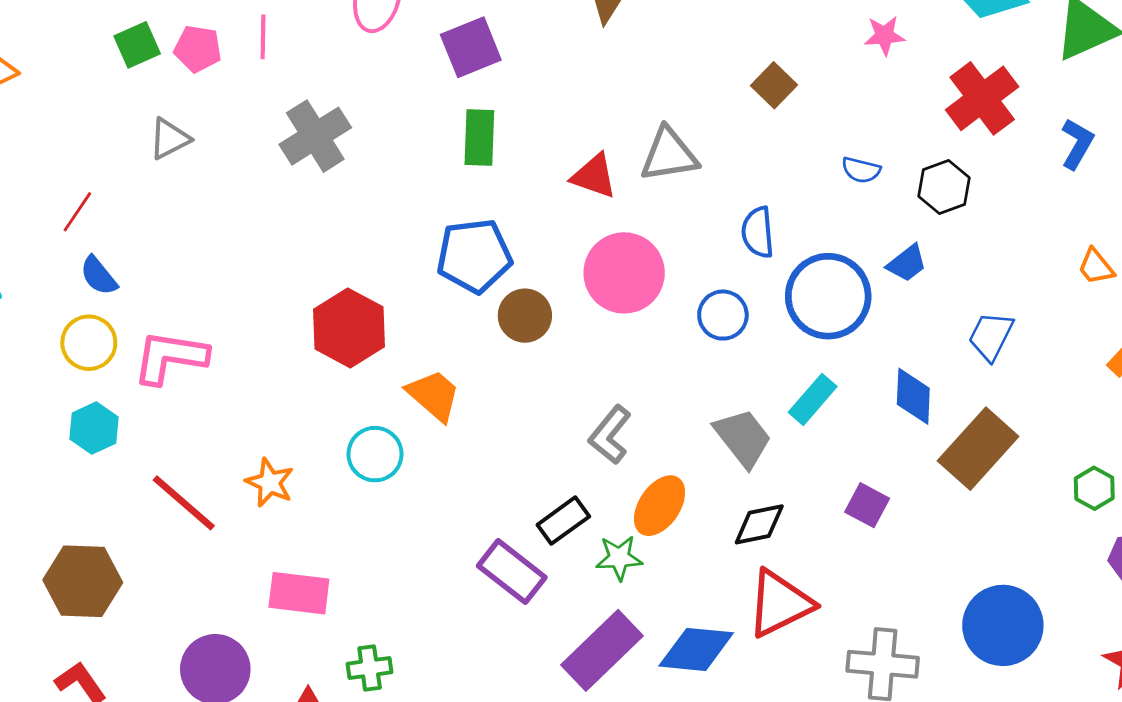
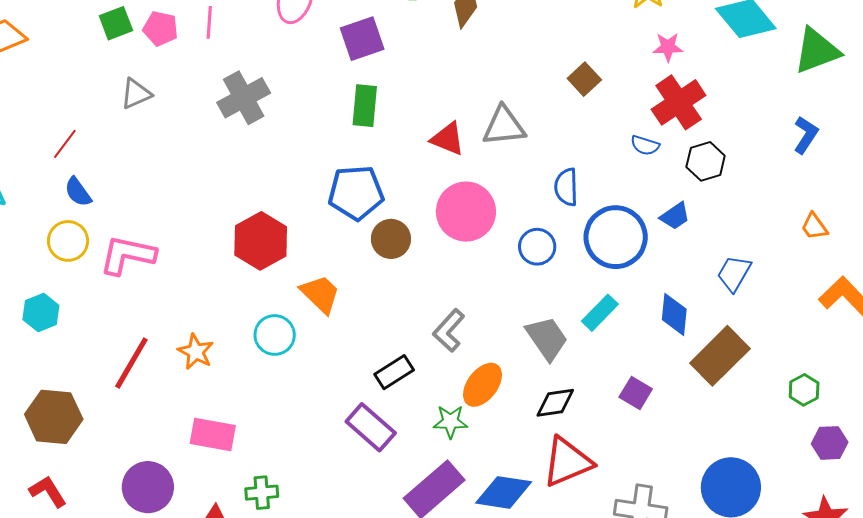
red cross: (982, 98) -> (679, 102), moved
cyan hexagon: (94, 428) -> (41, 312), moved
red line: (184, 503) -> (131, 363), turned 76
black rectangle: (563, 521) -> (394, 372), moved

